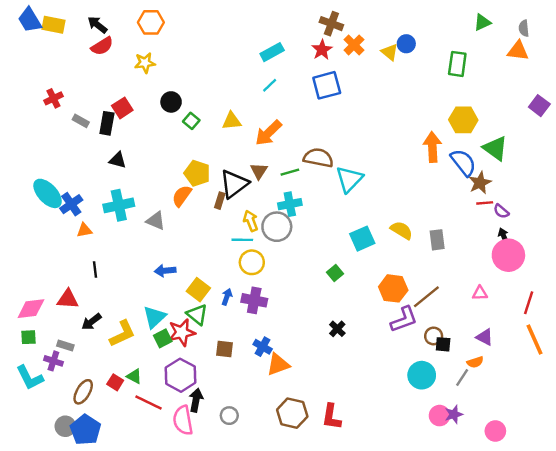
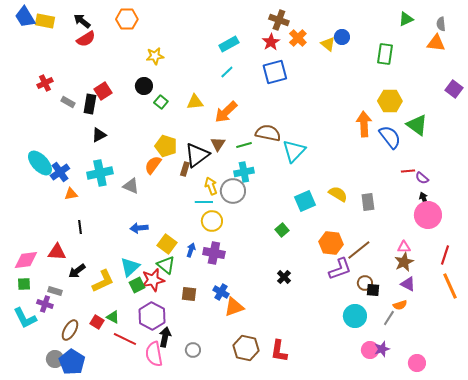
yellow star: (145, 63) -> (155, 56), moved
black triangle: (118, 160) -> (99, 135), turned -42
brown star: (480, 183) -> (404, 262), moved

